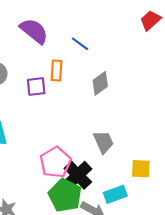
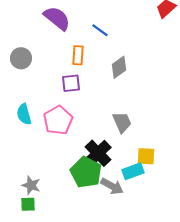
purple square: (36, 86) -> (71, 83), moved
pink pentagon: (55, 162) -> (58, 120), moved
yellow square: (141, 169) -> (146, 156), moved

